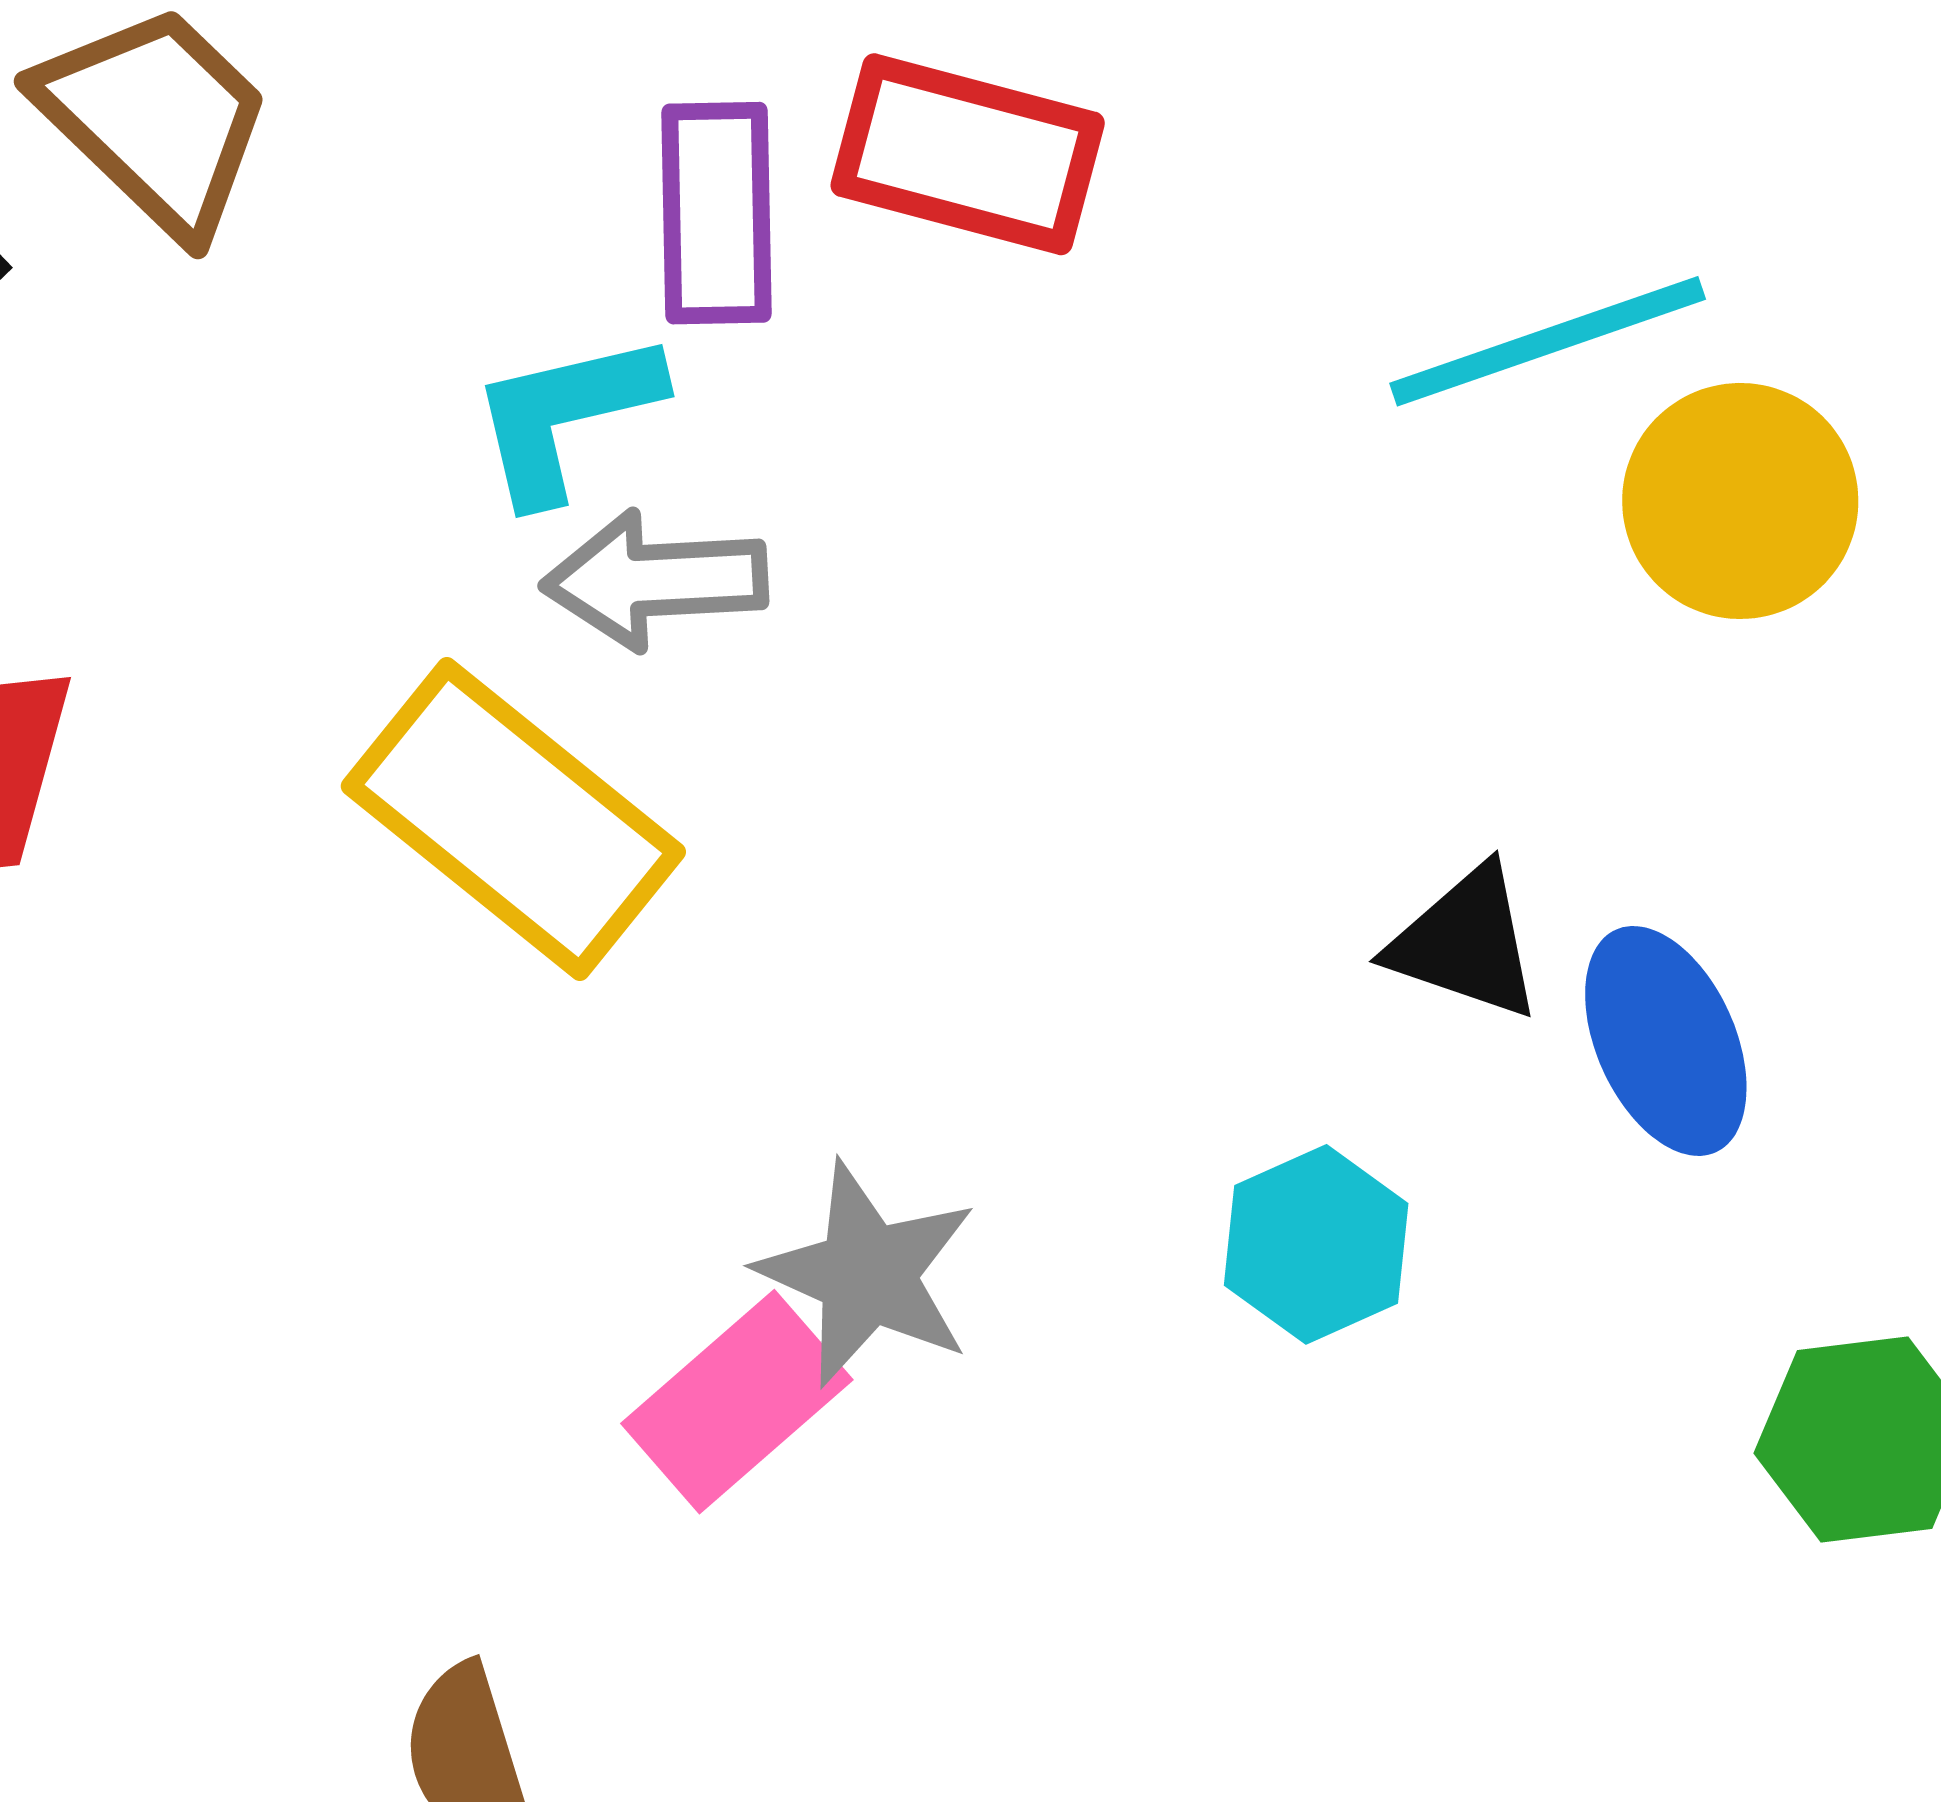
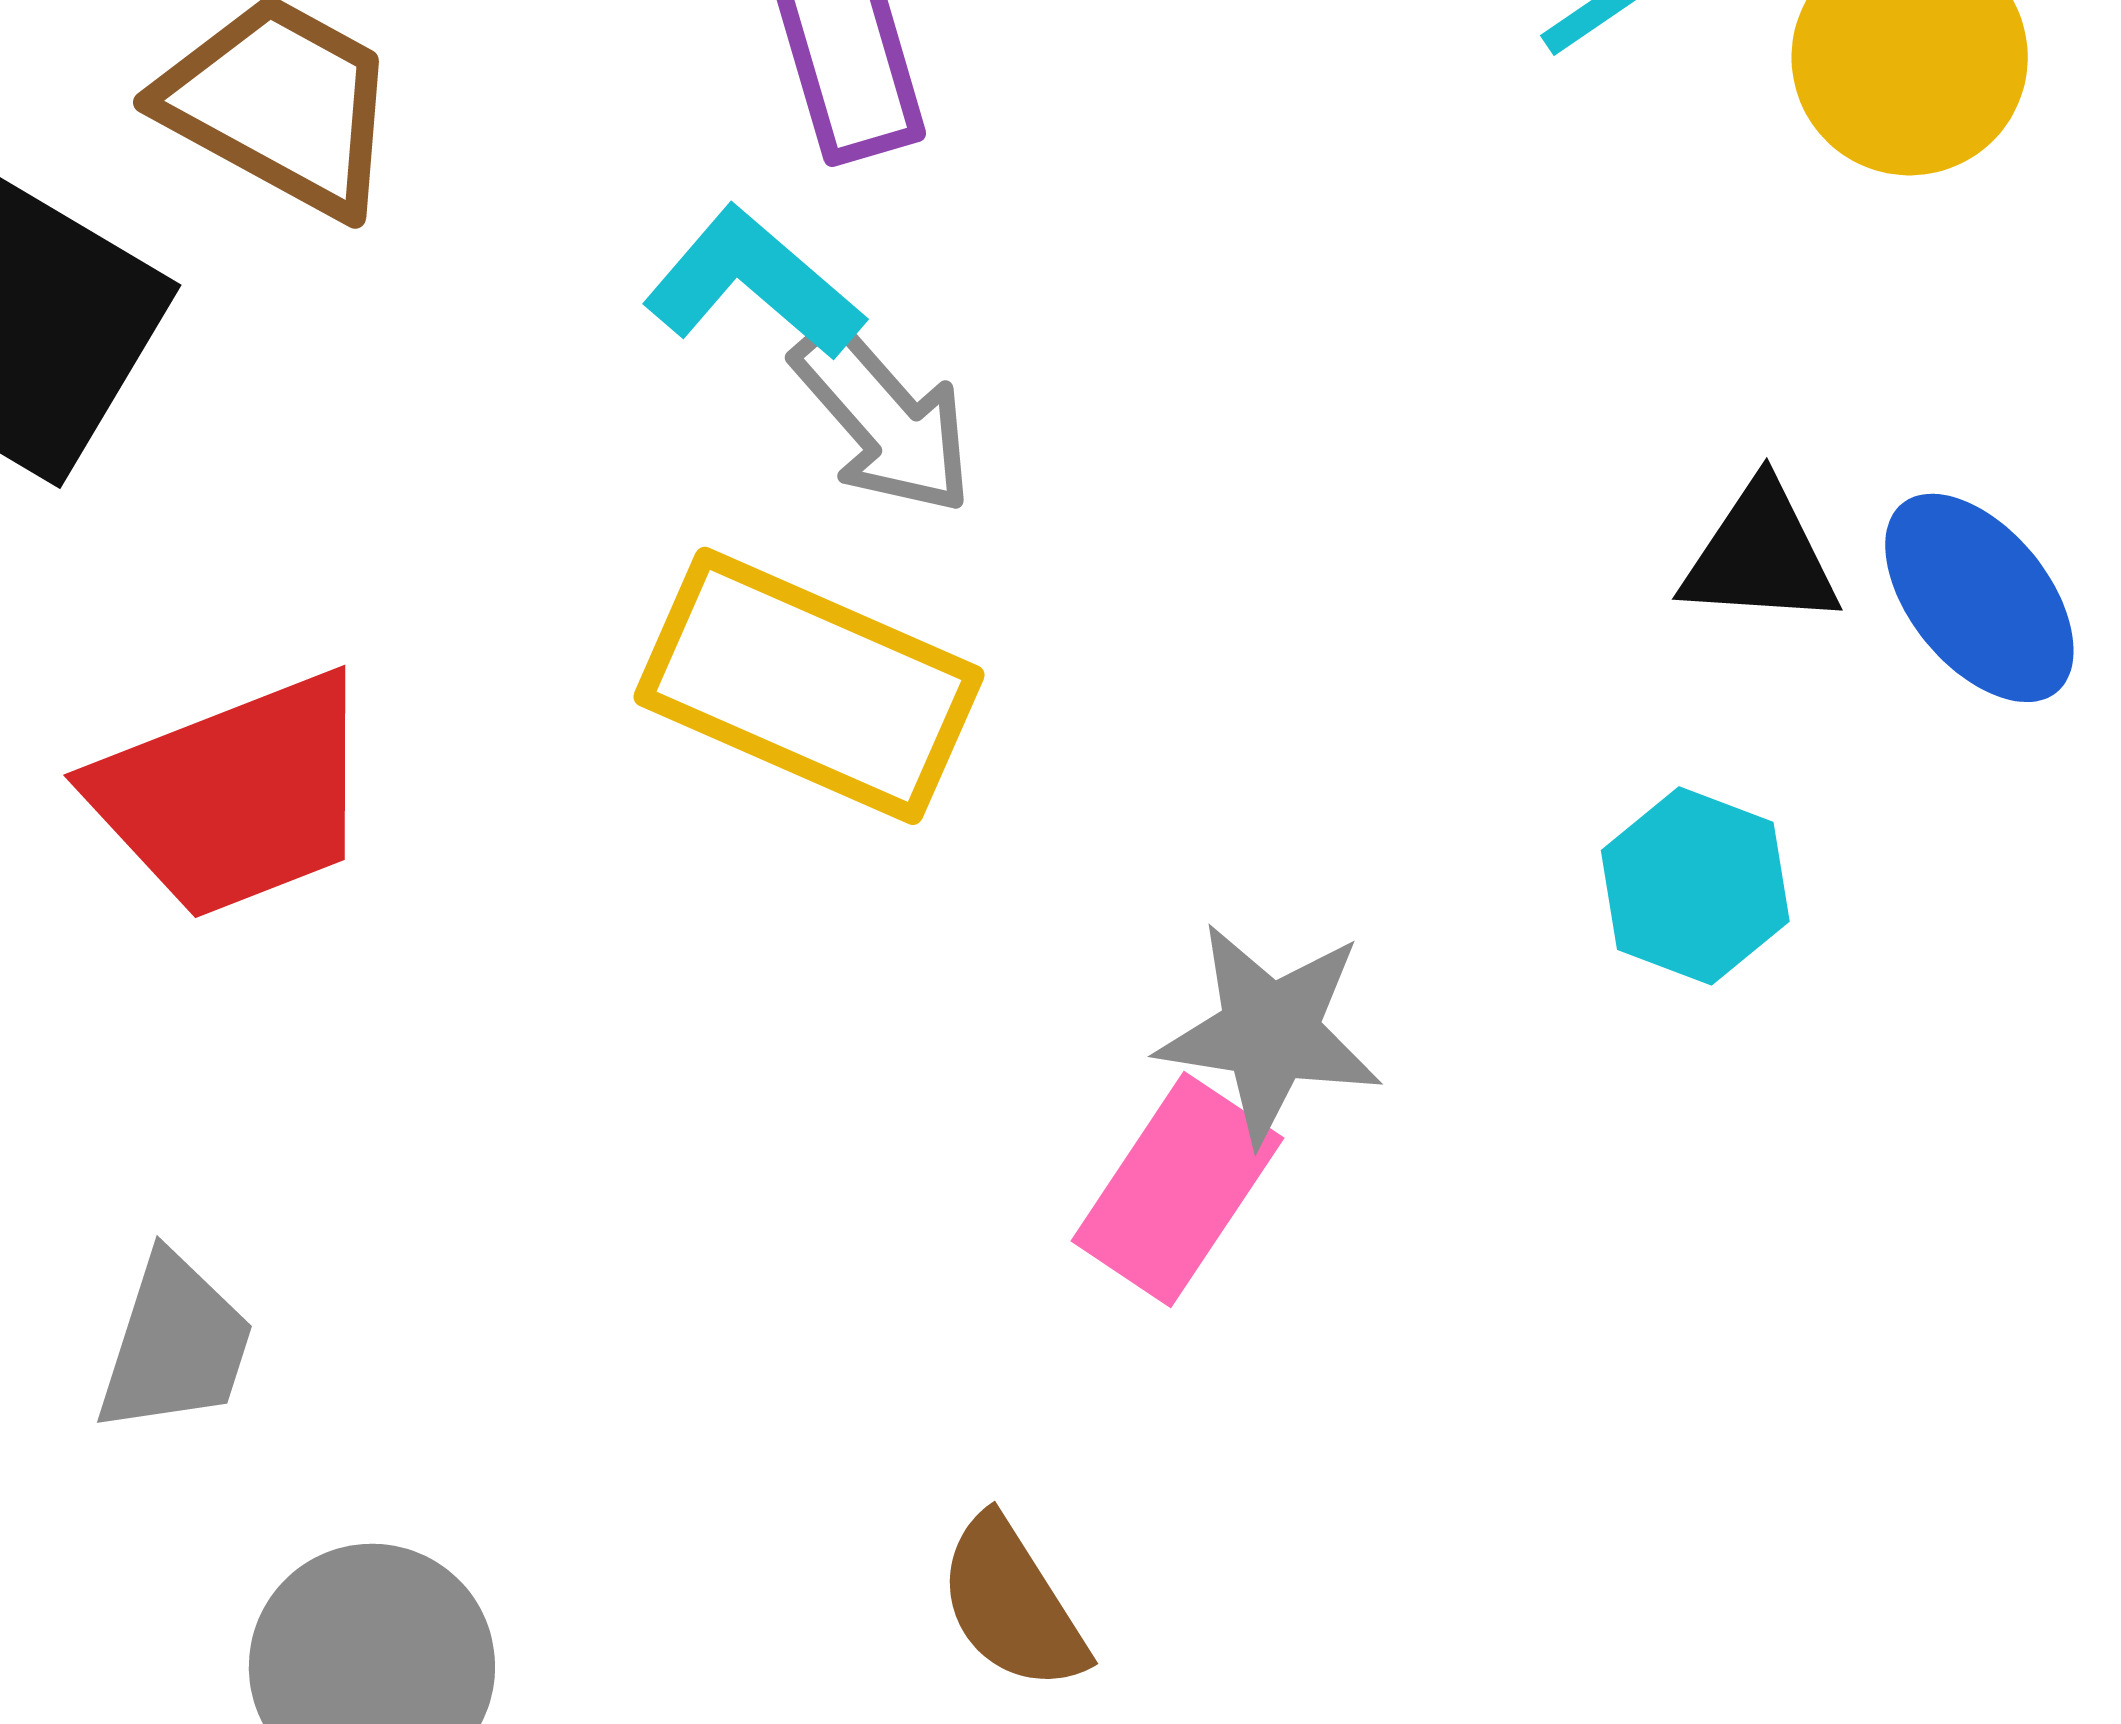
cyan L-shape: (565, 416) -> (753, 284), turned 69
gray arrow: (655, 580) -> (883, 418), turned -113

